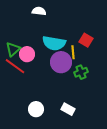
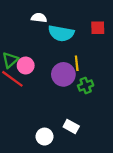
red square: (86, 40) -> (98, 28), moved, turned -32
cyan semicircle: (54, 43) -> (61, 33), moved
white circle: (36, 109) -> (45, 137), moved

